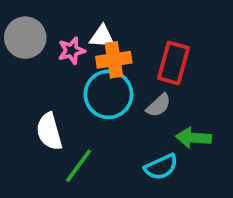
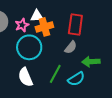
cyan circle: (108, 94) -> (29, 47), moved
white semicircle: (49, 132) -> (25, 77), moved
green line: (78, 166) -> (55, 74), moved

